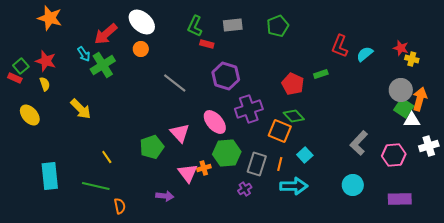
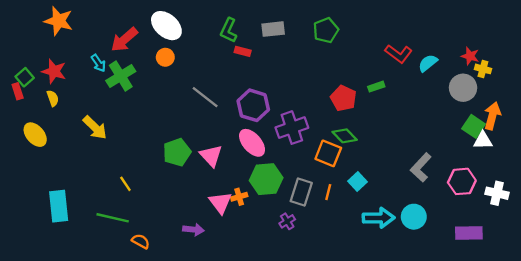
red L-shape: (340, 46) -> (399, 54), turned -75
purple hexagon: (226, 76) -> (253, 105), moved
red rectangle: (15, 78) -> (18, 91), turned 48
gray circle: (401, 90) -> (463, 88), moved
white cross: (429, 146) -> (497, 193), moved, turned 30
green pentagon: (152, 147) -> (177, 152), moved
cyan arrow: (294, 186) -> (379, 218), moved
orange semicircle: (120, 206) -> (141, 241), turned -49

